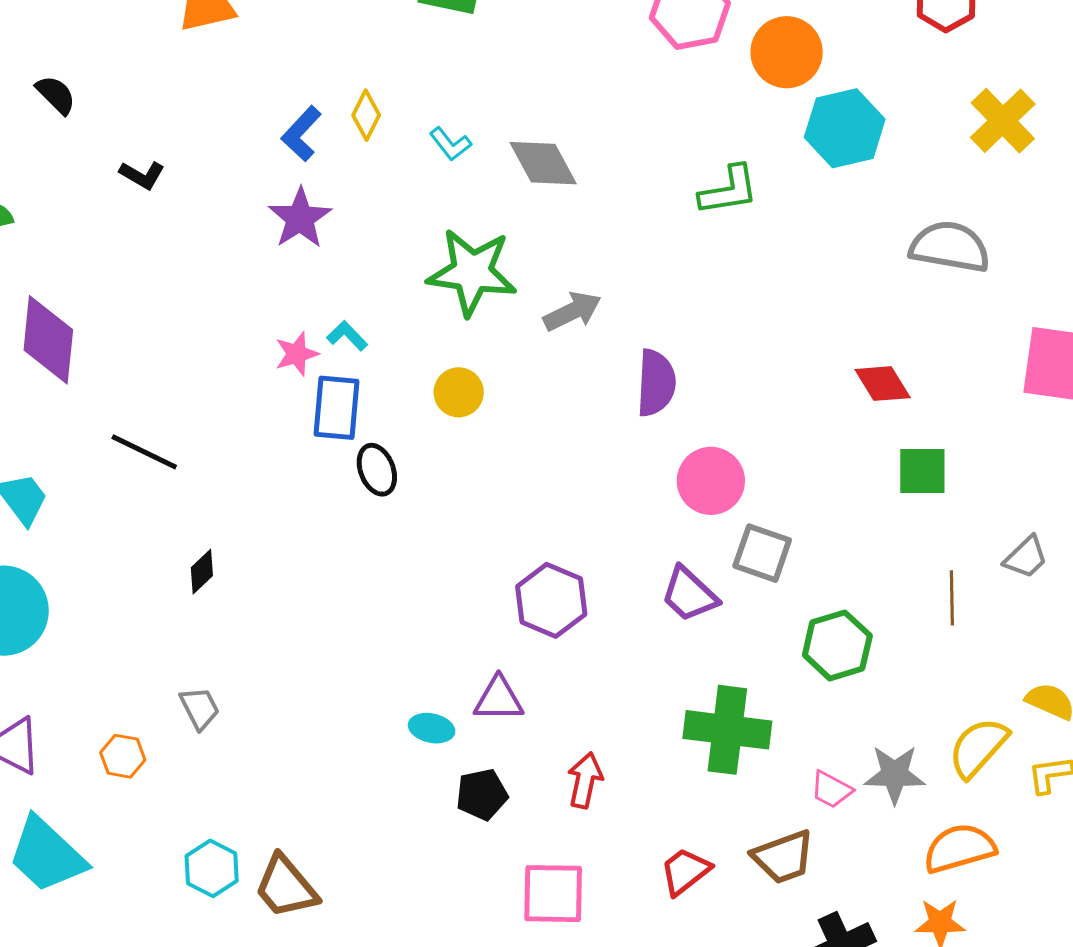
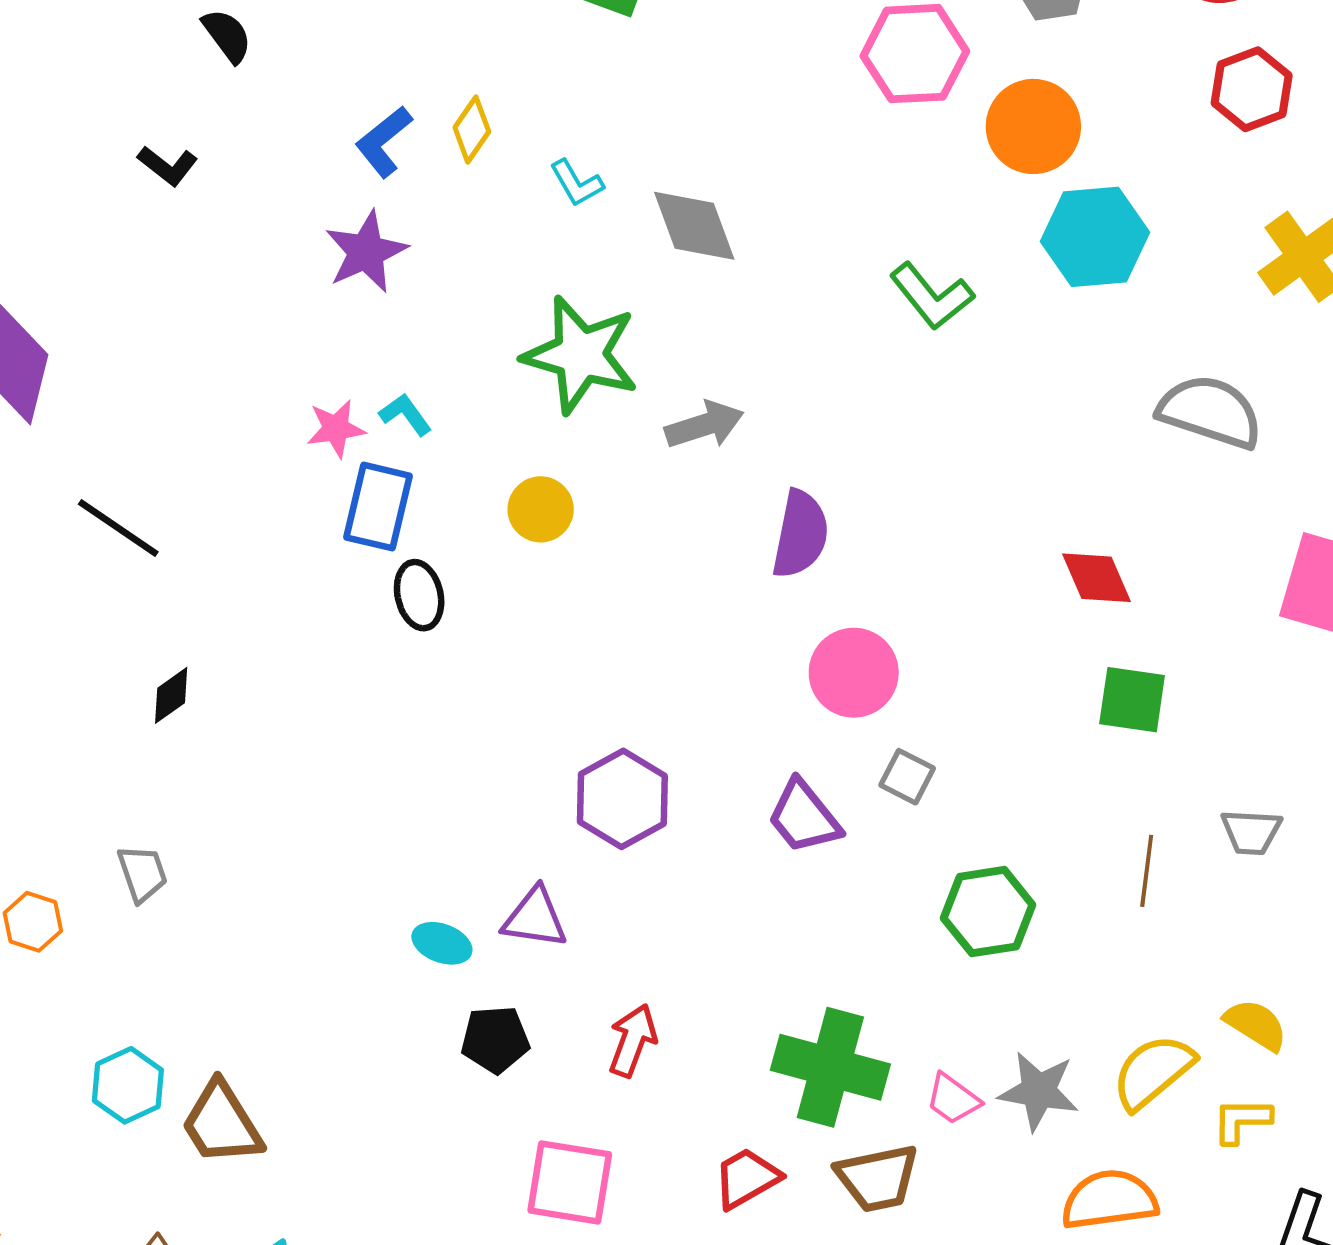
black semicircle: (56, 95) -> (227, 36), moved
green L-shape: (729, 190) -> (932, 296), turned 52
gray square: (762, 553) -> (907, 777), size x0.7
gray trapezoid: (1026, 557) -> (1251, 832), turned 39
green cross: (727, 730) -> (830, 1067), moved

